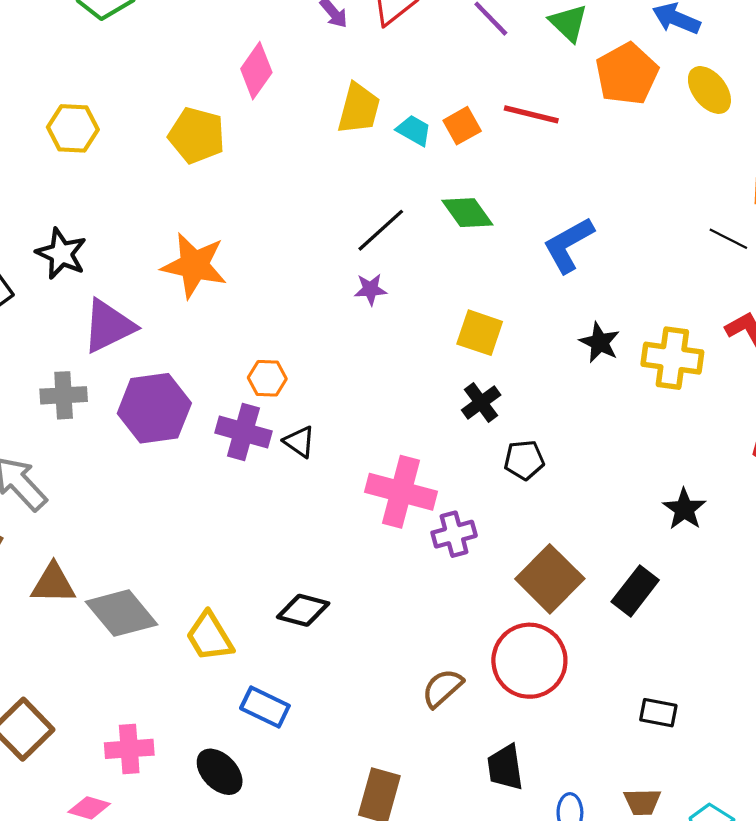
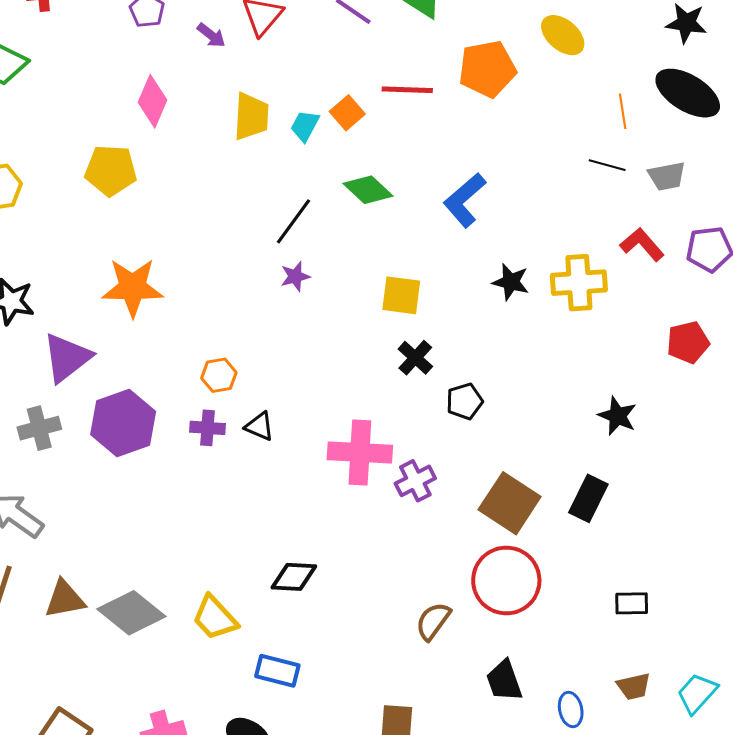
orange pentagon: (627, 74) -> (487, 69), moved, turned 30
cyan trapezoid: (414, 130) -> (305, 126), turned -80
purple cross: (243, 432) -> (207, 428), size x0.7

